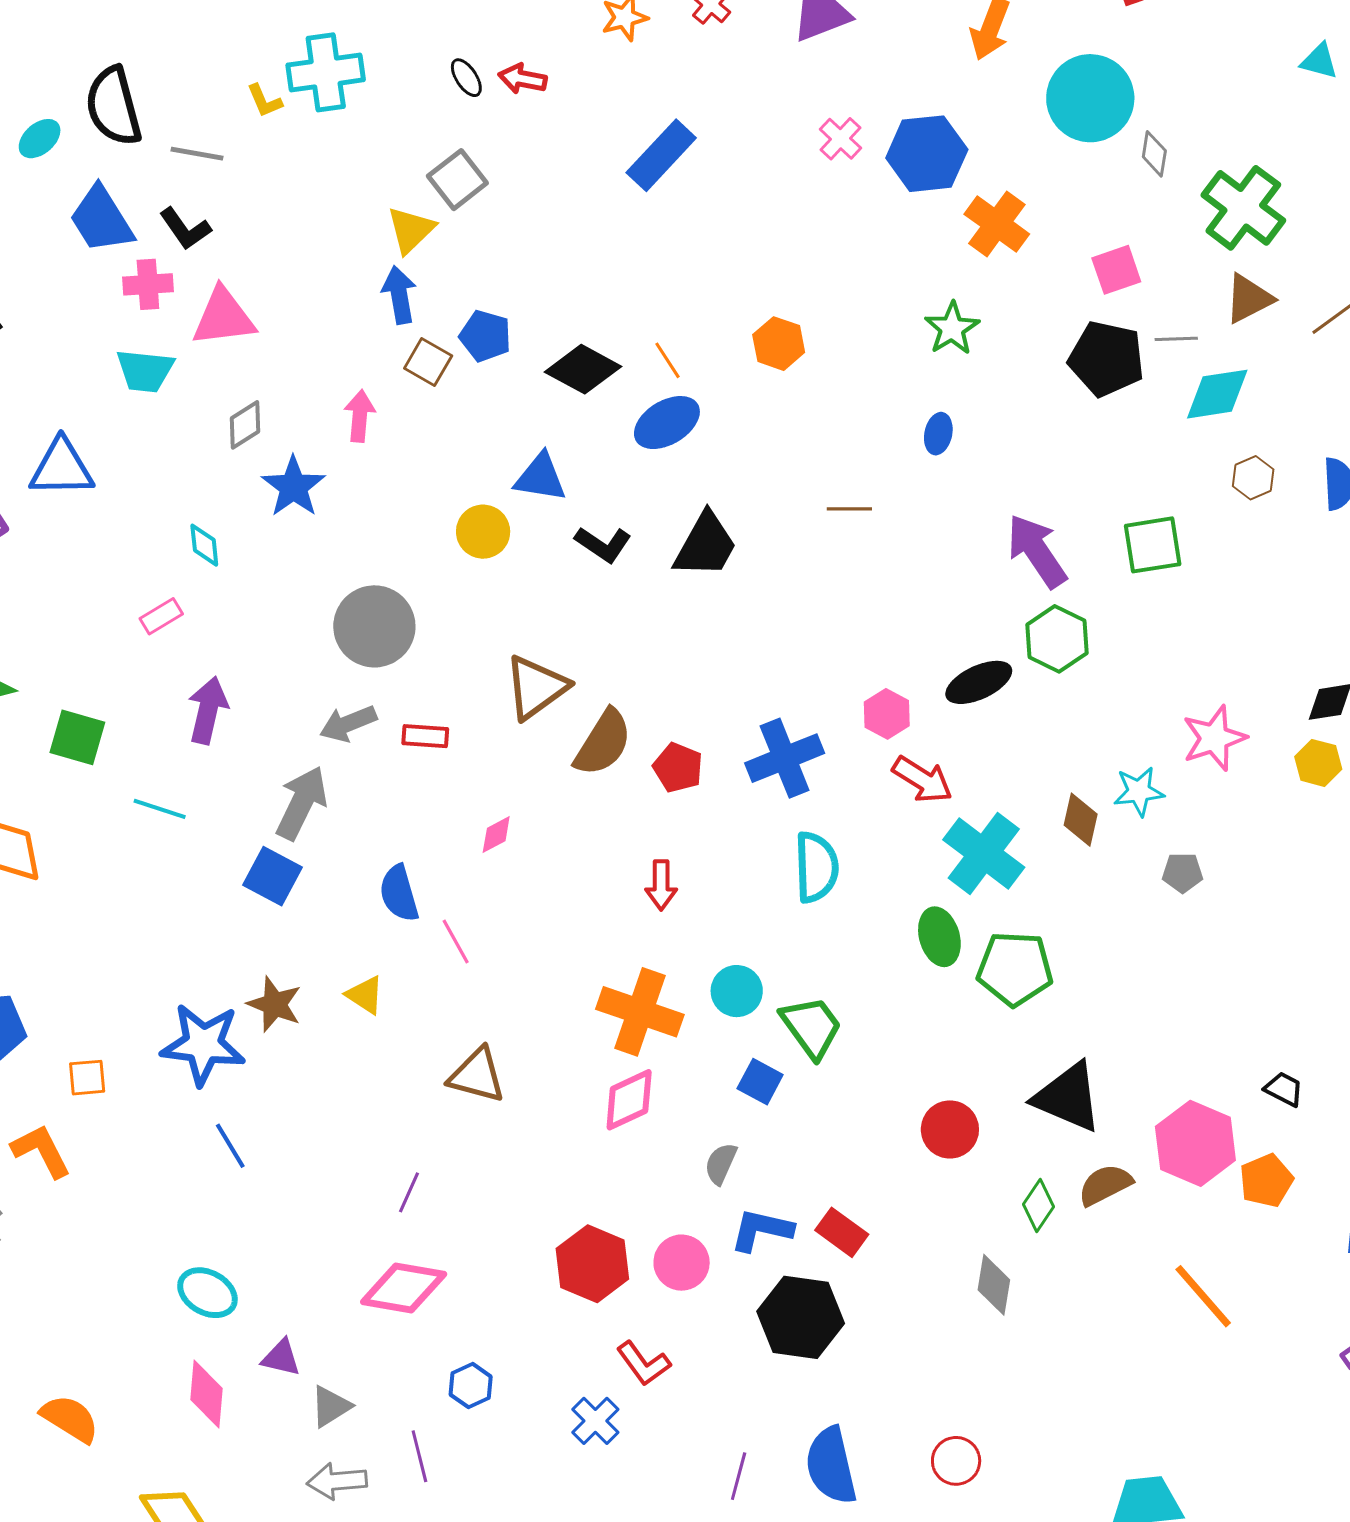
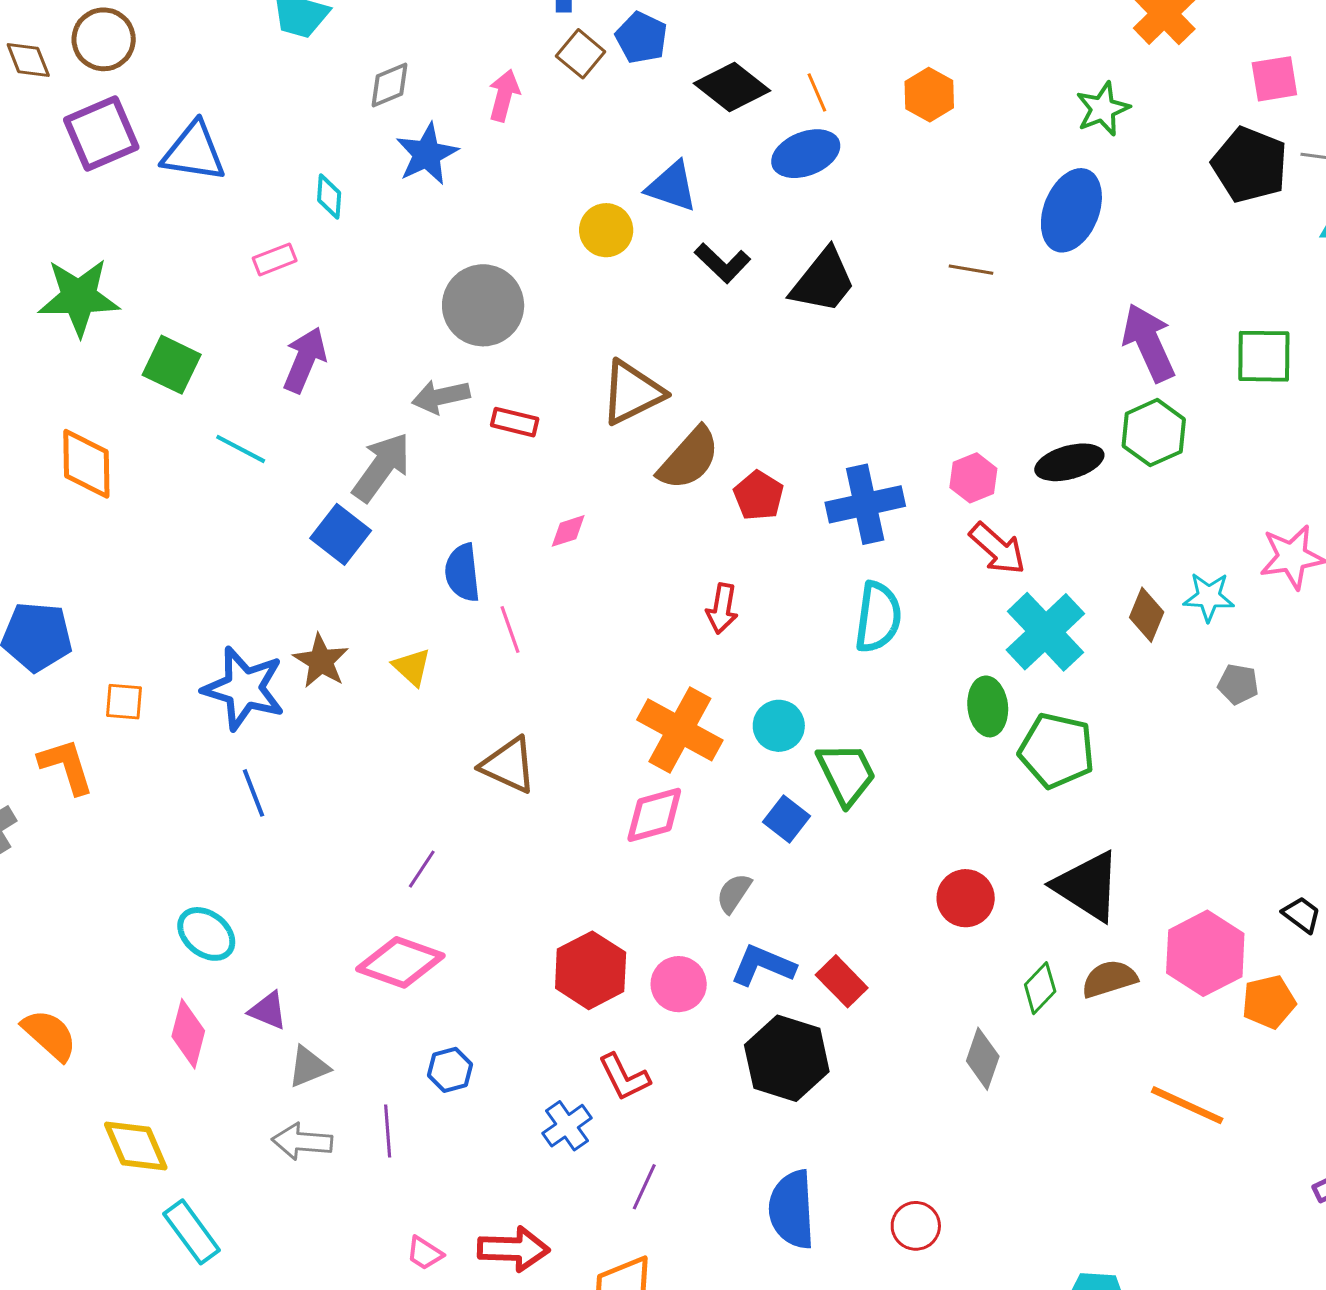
blue ellipse: (938, 434) -> (1071, 210), size x2.0
blue triangle: (62, 468) -> (194, 152), moved
orange line: (1203, 1296) -> (1187, 1105), turned -34
purple line: (739, 1476) -> (644, 1187), moved

